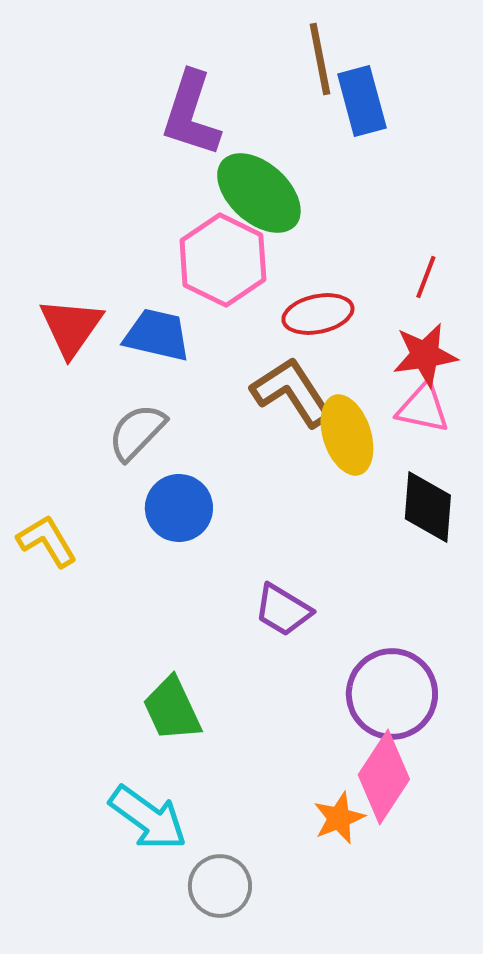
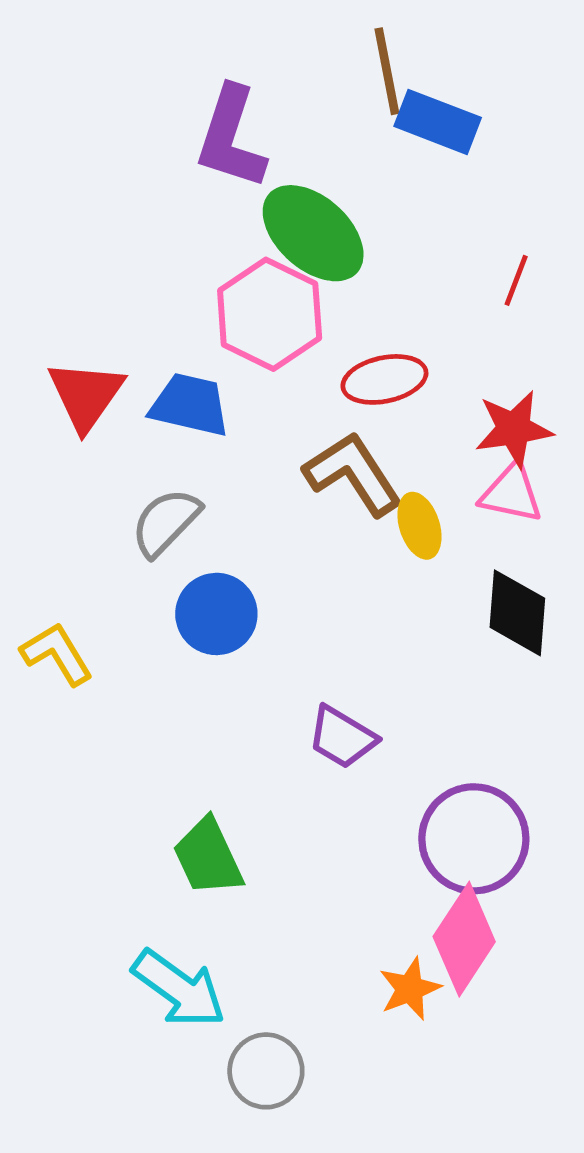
blue rectangle: (362, 101) -> (438, 122), turned -54
red line: (426, 277) -> (516, 280), moved
yellow ellipse: (347, 435) -> (419, 526), size x0.7

